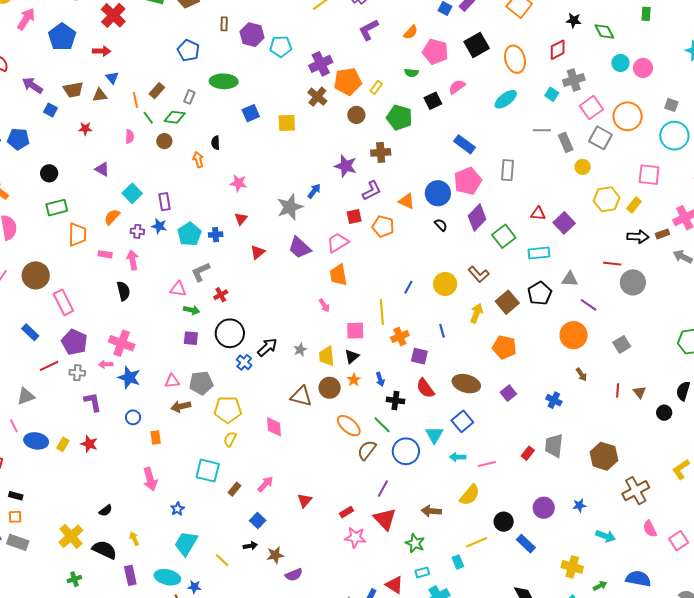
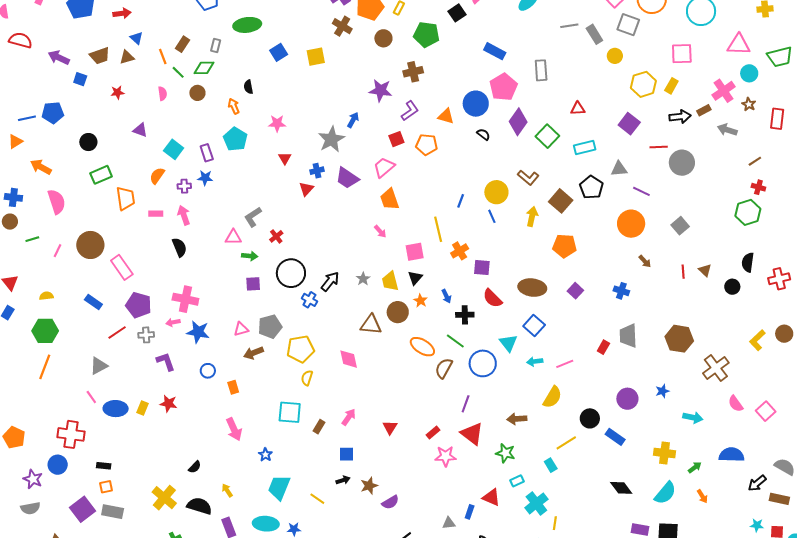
purple square: (564, 223) -> (629, 124), moved
cyan pentagon: (189, 234) -> (235, 139), moved
blue cross: (216, 235) -> (317, 171), moved
blue line: (442, 331) -> (492, 216), moved
blue square: (258, 520) -> (346, 454), turned -35

